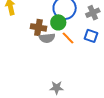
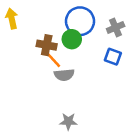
gray semicircle: (47, 38) -> (64, 75), moved
orange line: (68, 38) -> (54, 60), moved

